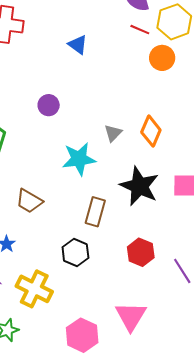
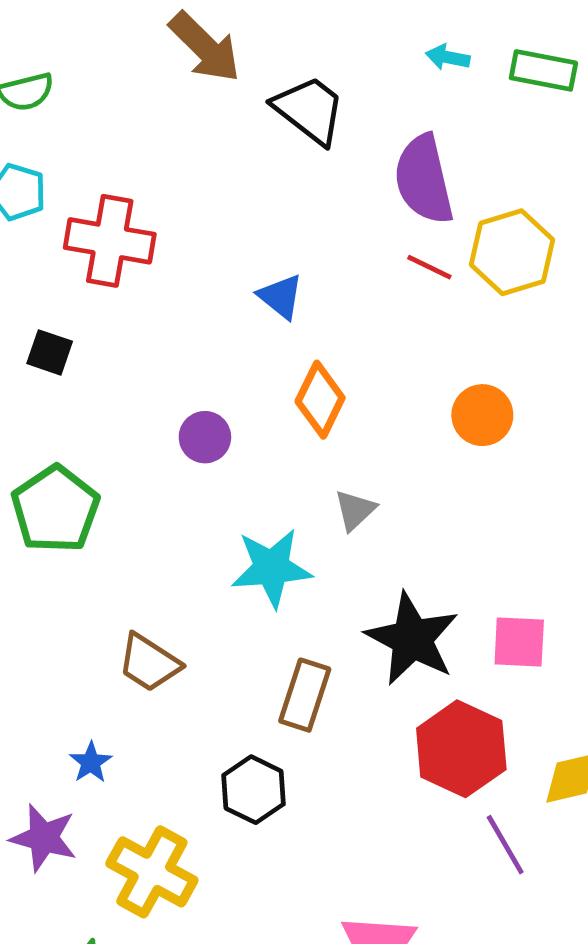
orange circle: (162, 58) -> (482, 415), moved
orange diamond: (151, 131) -> (320, 400), moved
red hexagon: (141, 252) -> (461, 749), moved, size x1.4

